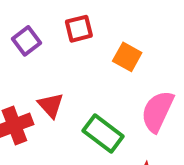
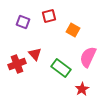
purple square: (26, 41) -> (23, 22), turned -32

